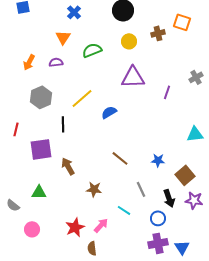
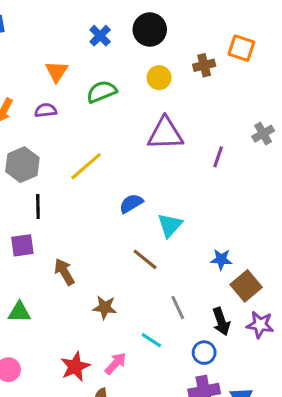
blue cross: (74, 12) -> (100, 36), moved
blue semicircle: (109, 112) -> (131, 203), moved
black line: (63, 124) -> (38, 207), moved
cyan triangle: (195, 134) -> (170, 225), moved, turned -42
purple square: (41, 149) -> (22, 245), size x0.7
blue star: (158, 160) -> (221, 259), moved

